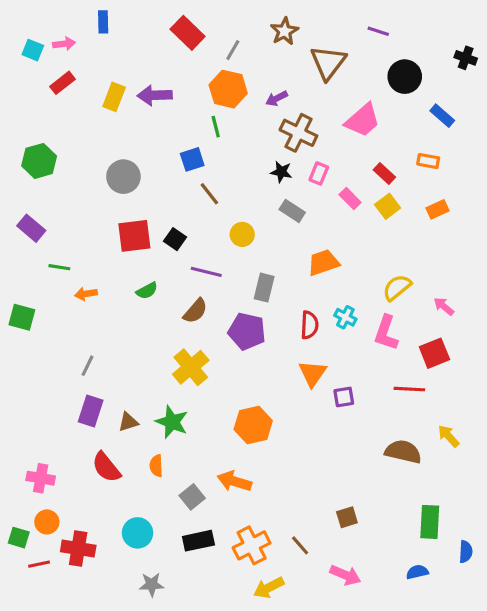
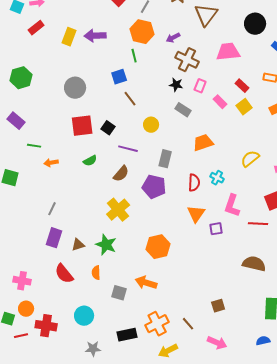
pink trapezoid: (363, 120) -> (228, 52), turned -145
pink L-shape: (386, 333) -> (232, 206), moved
gray square: (192, 497) -> (119, 293), turned -35
black rectangle: (198, 541) -> (127, 335), moved

